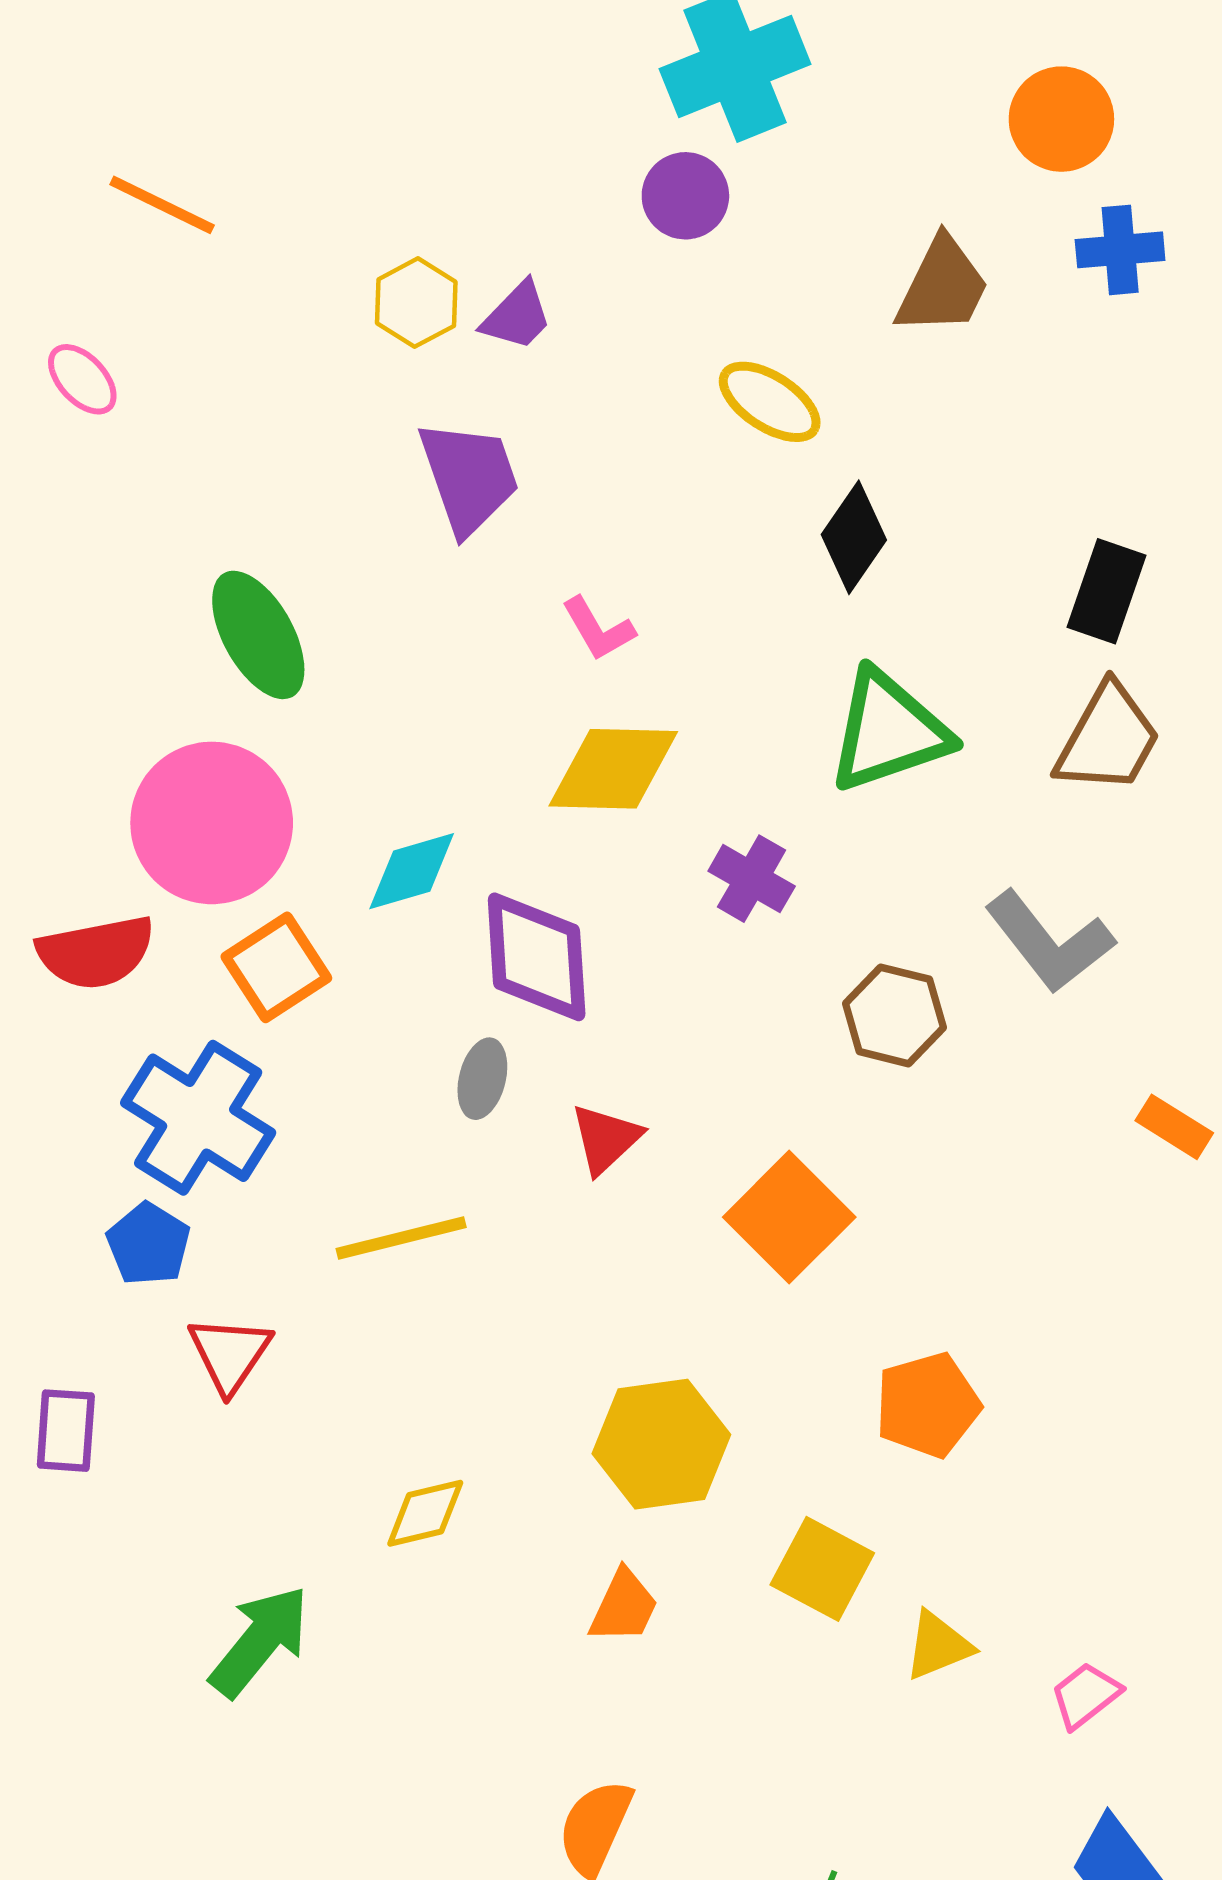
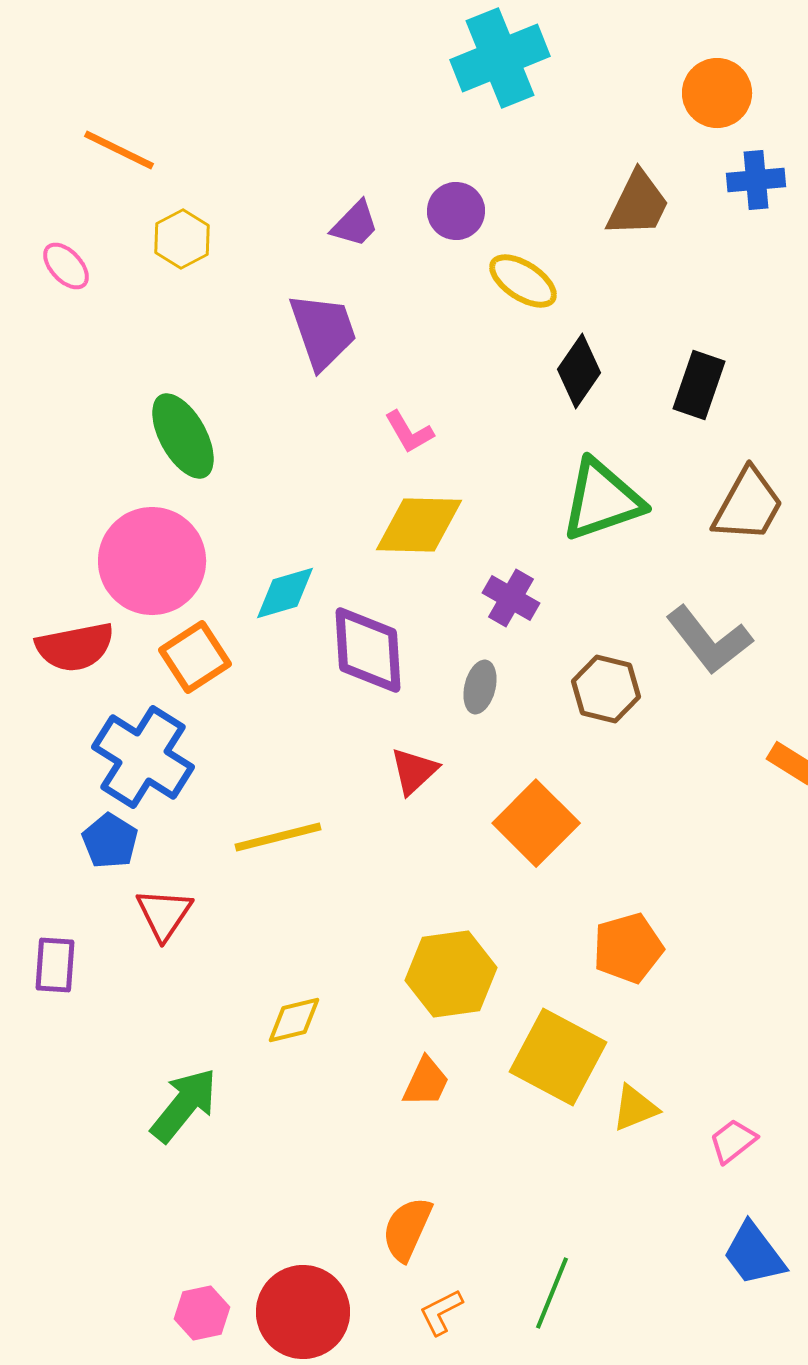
purple circle: (685, 196) -> (456, 211), moved
yellow hexagon: (416, 303) -> (182, 239), moved
black rectangle: (1107, 591) -> (699, 385), moved
gray ellipse: (482, 1079) -> (480, 687), moved
yellow square: (822, 1569) -> (558, 1057), size x1.4

